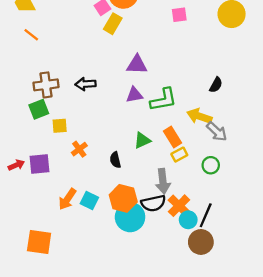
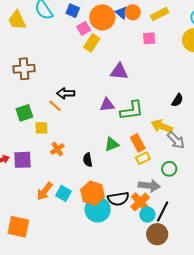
orange line: (31, 35) -> (55, 106), moved
purple triangle: (137, 65) -> (119, 72), moved
brown cross: (46, 85) -> (24, 69), moved
gray arrow: (163, 181) -> (149, 186), moved, turned -80

